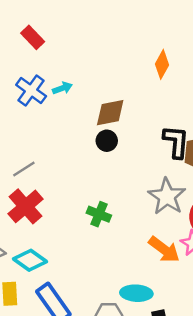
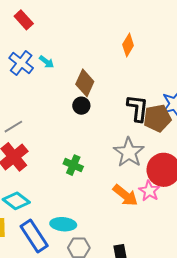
cyan arrow: (62, 88) -> (47, 62), turned 56
brown diamond: (110, 113) -> (85, 83), turned -56
cyan ellipse: (136, 293) -> (63, 224), moved

